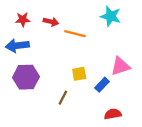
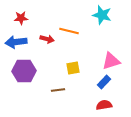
red arrow: (51, 22) -> (47, 39), moved
blue rectangle: (102, 85) -> (104, 82), moved
brown line: (63, 98) -> (58, 90), turned 56

